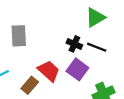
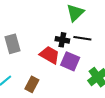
red trapezoid: (49, 71) -> (50, 55), moved

